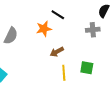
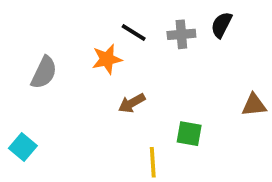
gray cross: (93, 30) -> (181, 34), moved
yellow line: (64, 73) -> (153, 162), moved

